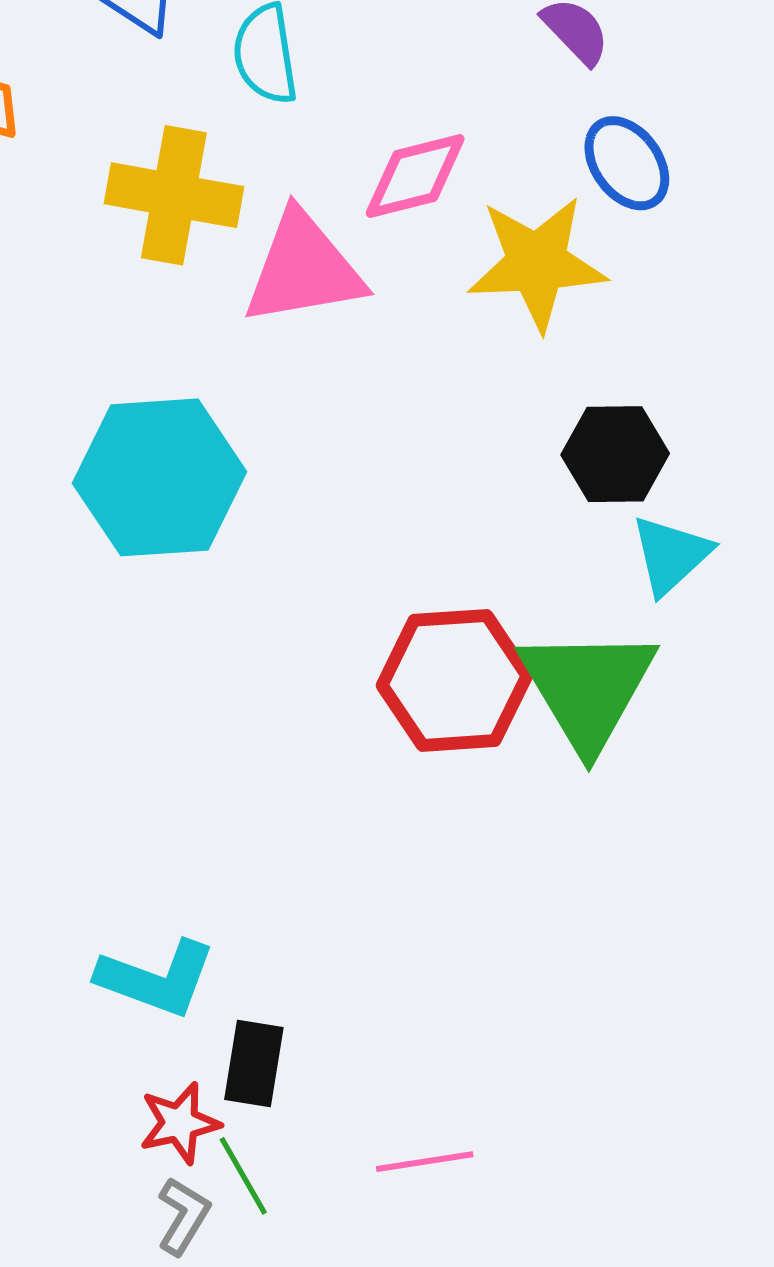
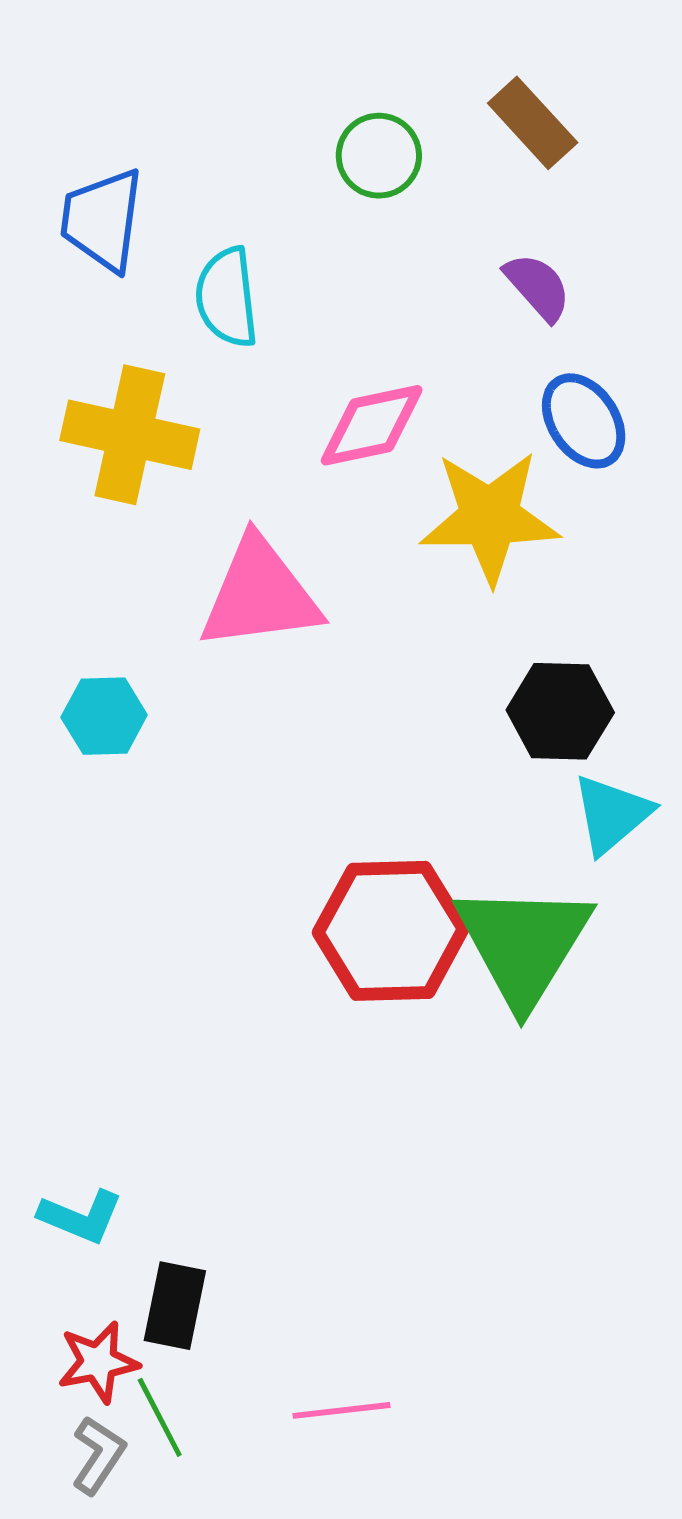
pink triangle: (304, 269) -> (260, 594), moved
cyan hexagon: (159, 477) -> (104, 716), size x0.5
cyan L-shape: (156, 978) -> (81, 1217), size x0.7

